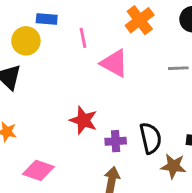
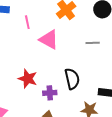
black semicircle: (151, 138) -> (72, 79), moved

